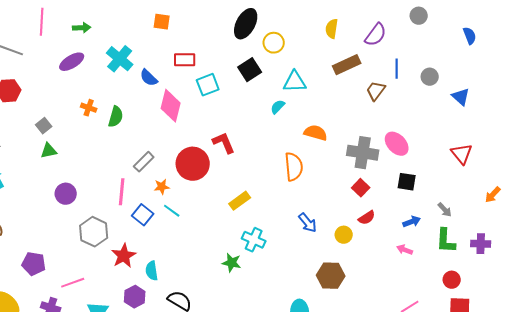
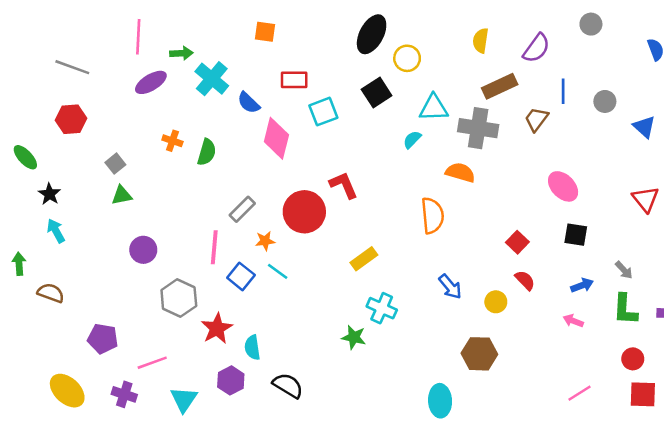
pink line: (42, 22) -> (138, 37), moved
green arrow: (82, 28) -> (181, 53), moved
gray cross: (363, 153) -> (478, 128), moved
red semicircle: (367, 218) -> (525, 280), turned -102

